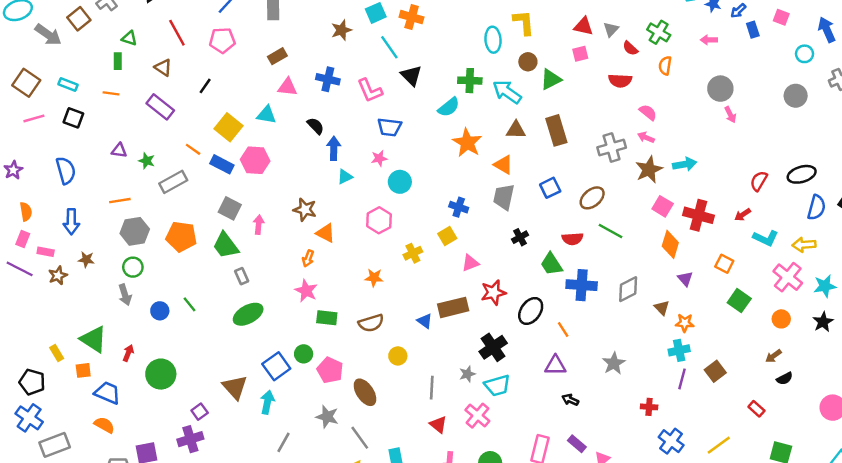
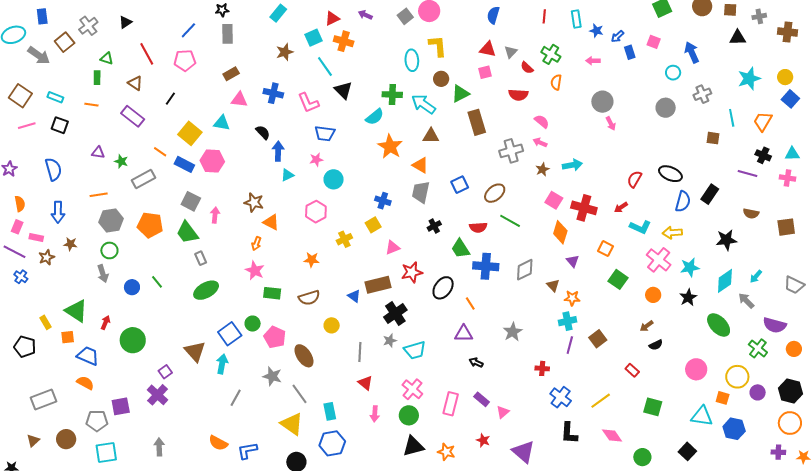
brown rectangle: (556, 130) -> (477, 122), moved
brown star: (649, 170) -> (542, 169), size x0.6
black ellipse: (802, 174) -> (670, 174), turned 40
black cross: (493, 347) -> (395, 314), moved
pink cross: (477, 416) -> (412, 389), moved
blue cross: (29, 418) -> (21, 277), moved, size x0.6
purple cross: (190, 439) -> (158, 395), turned -30

